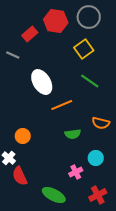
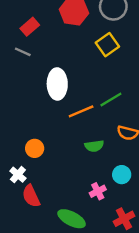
red rectangle: (30, 34) -> (30, 27), moved
green line: (90, 81) -> (111, 99), moved, turned -66
white ellipse: (42, 82) -> (57, 84), turned 30

